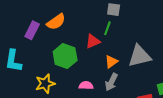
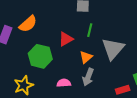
green line: (107, 28) -> (90, 30), moved
gray triangle: (140, 56) -> (113, 49), turned -30

